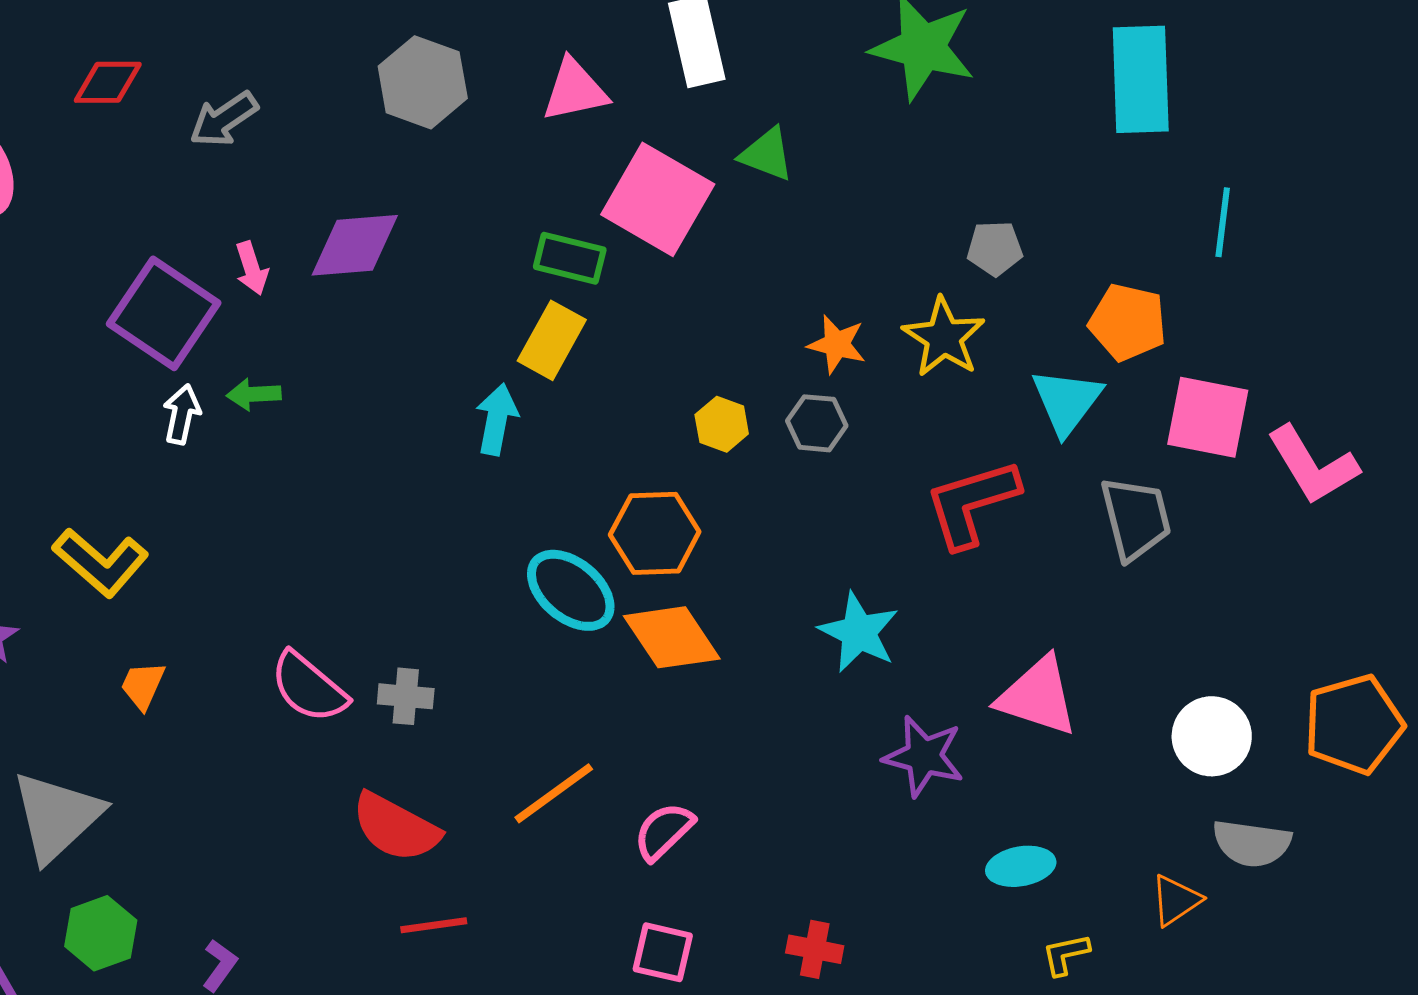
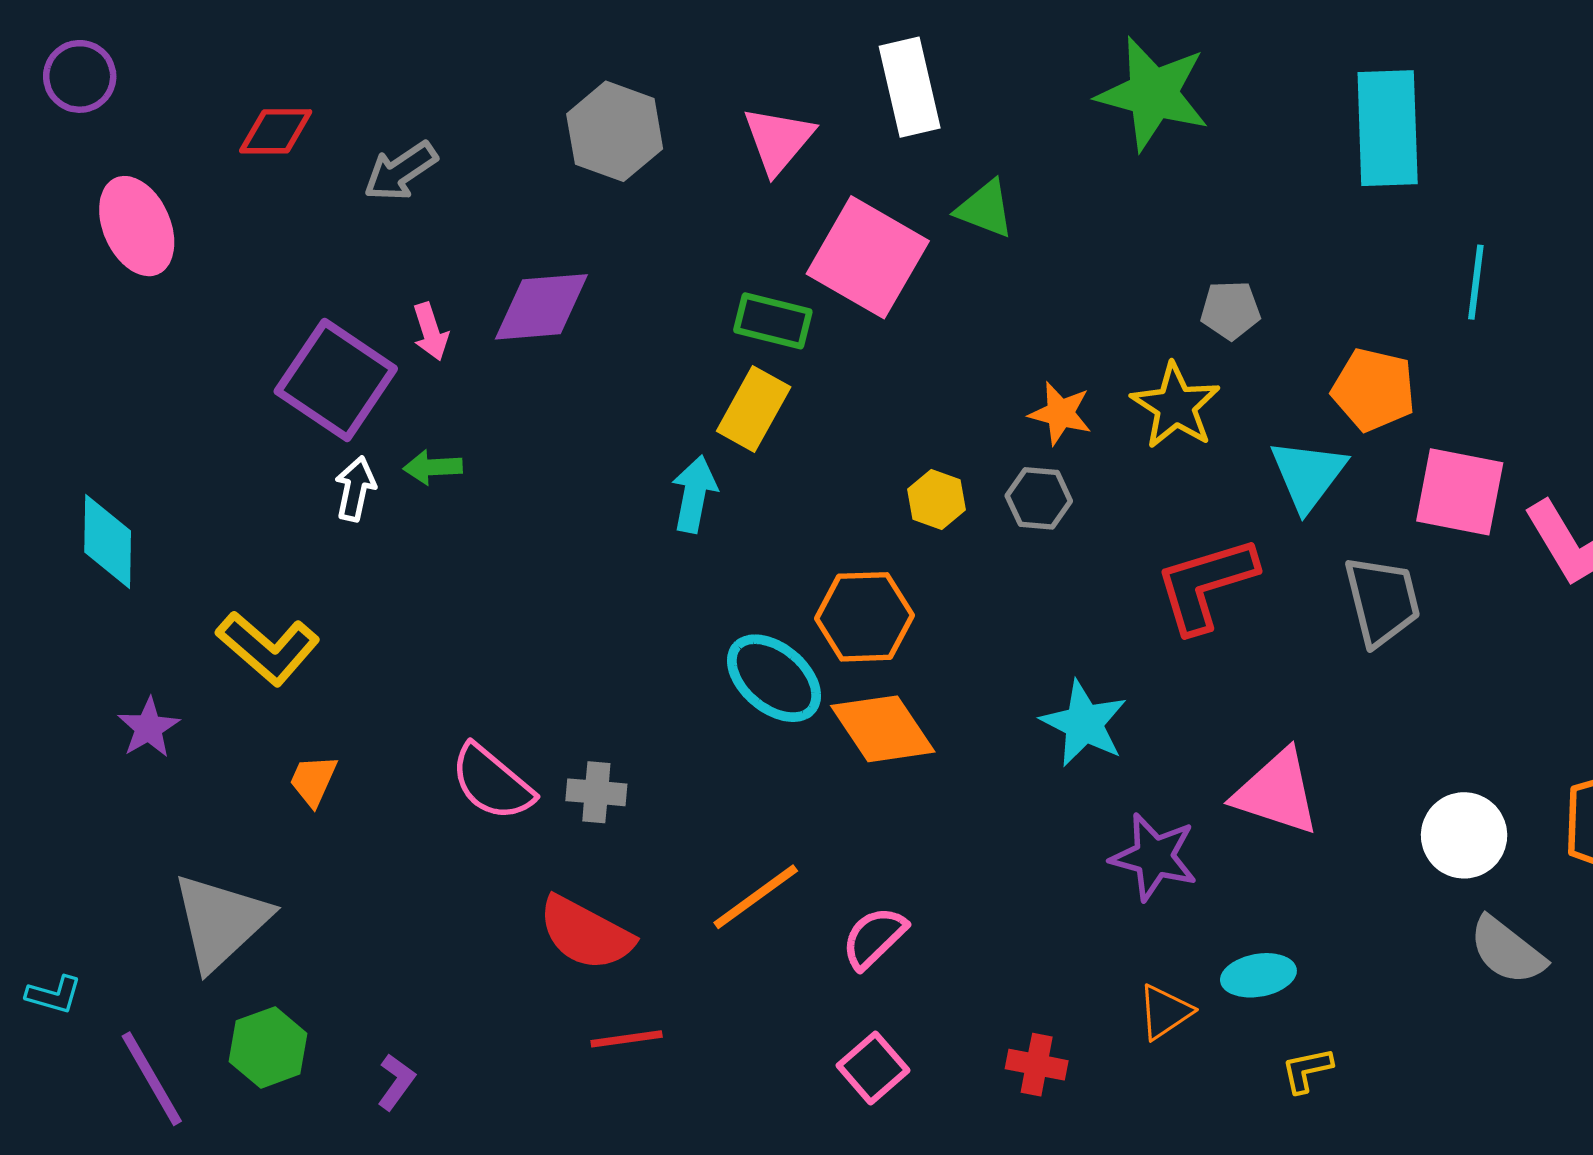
pink triangle: (575, 90) -> (778, 140), turned -38
gray semicircle: (1252, 843) -> (1507, 951), turned 30
orange triangle: (1176, 900) -> (1165, 1012), moved
pink square: (663, 952) -> (873, 1068), turned 36

